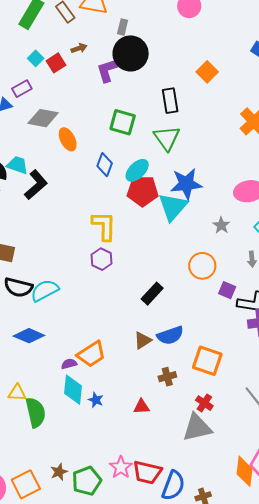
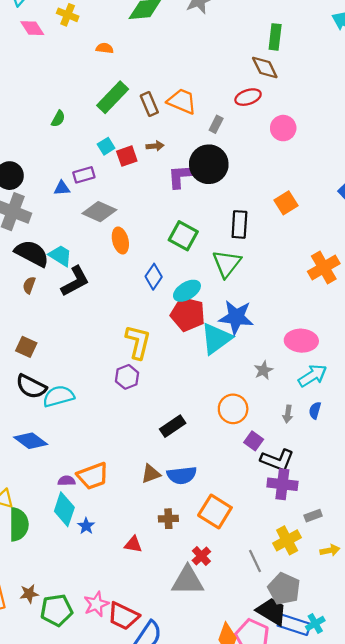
gray rectangle: (123, 27) -> (216, 124), moved

